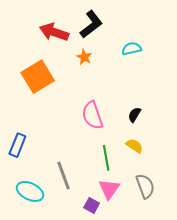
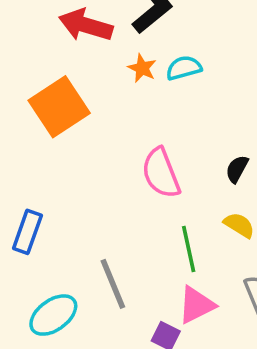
cyan semicircle: (132, 49) -> (184, 68), moved
pink triangle: (109, 189) -> (196, 305), turned 30
cyan ellipse: (30, 191) -> (53, 315), turned -60

